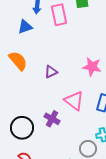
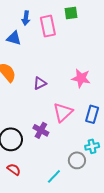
blue triangle: (25, 27) -> (14, 38), turned 35
pink triangle: (74, 101) -> (63, 112), turned 40

